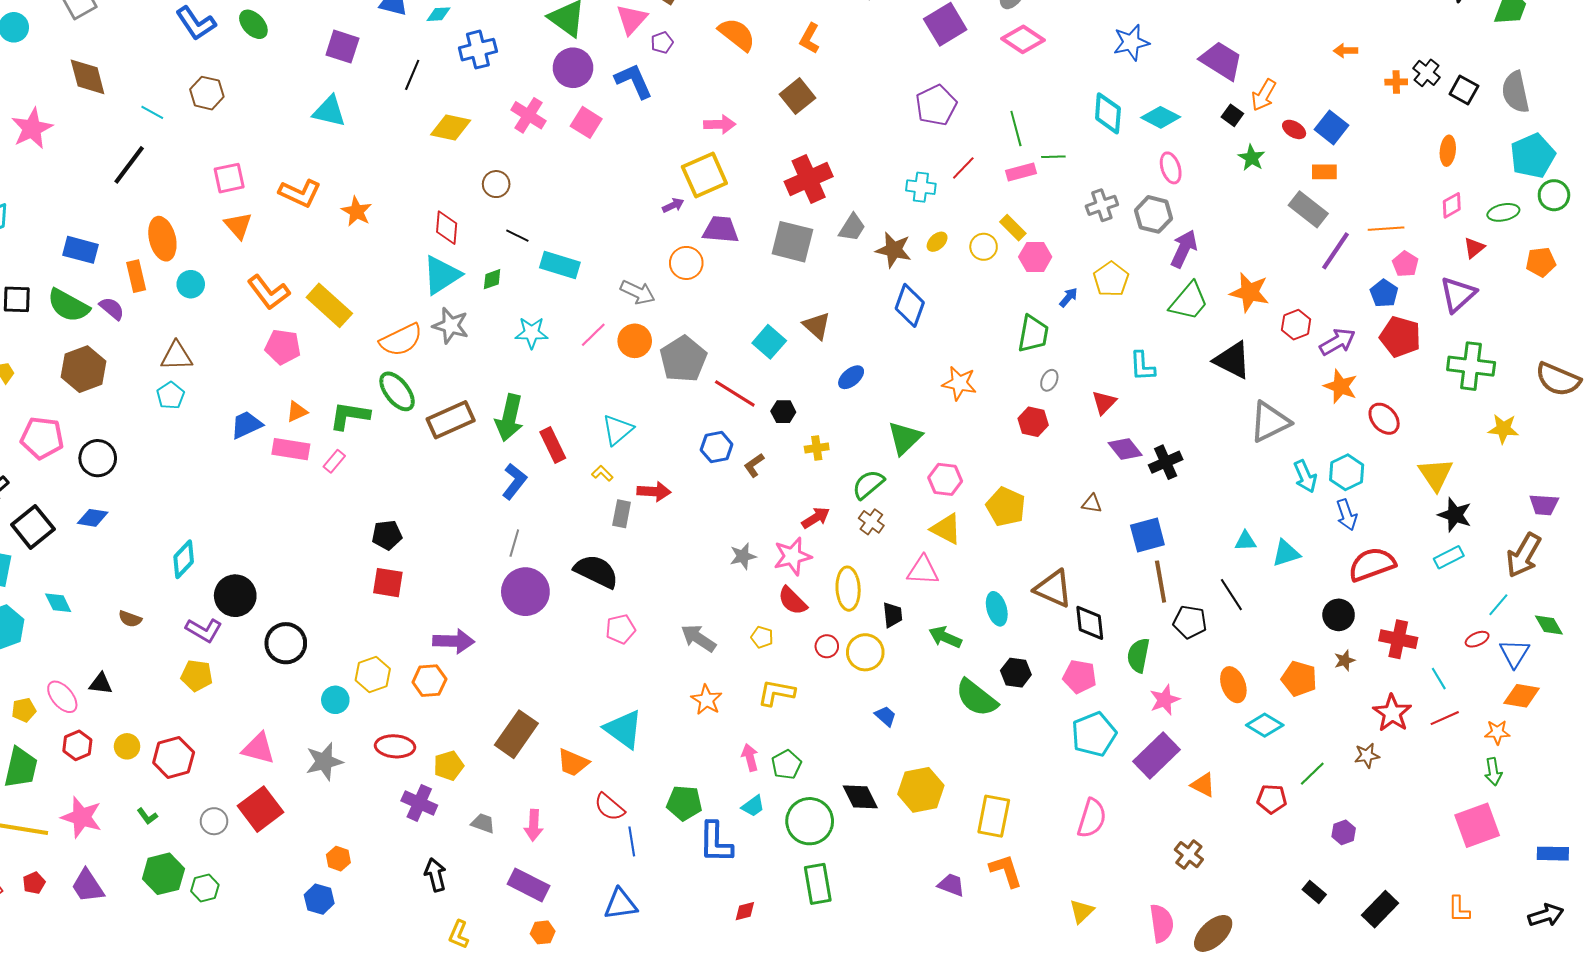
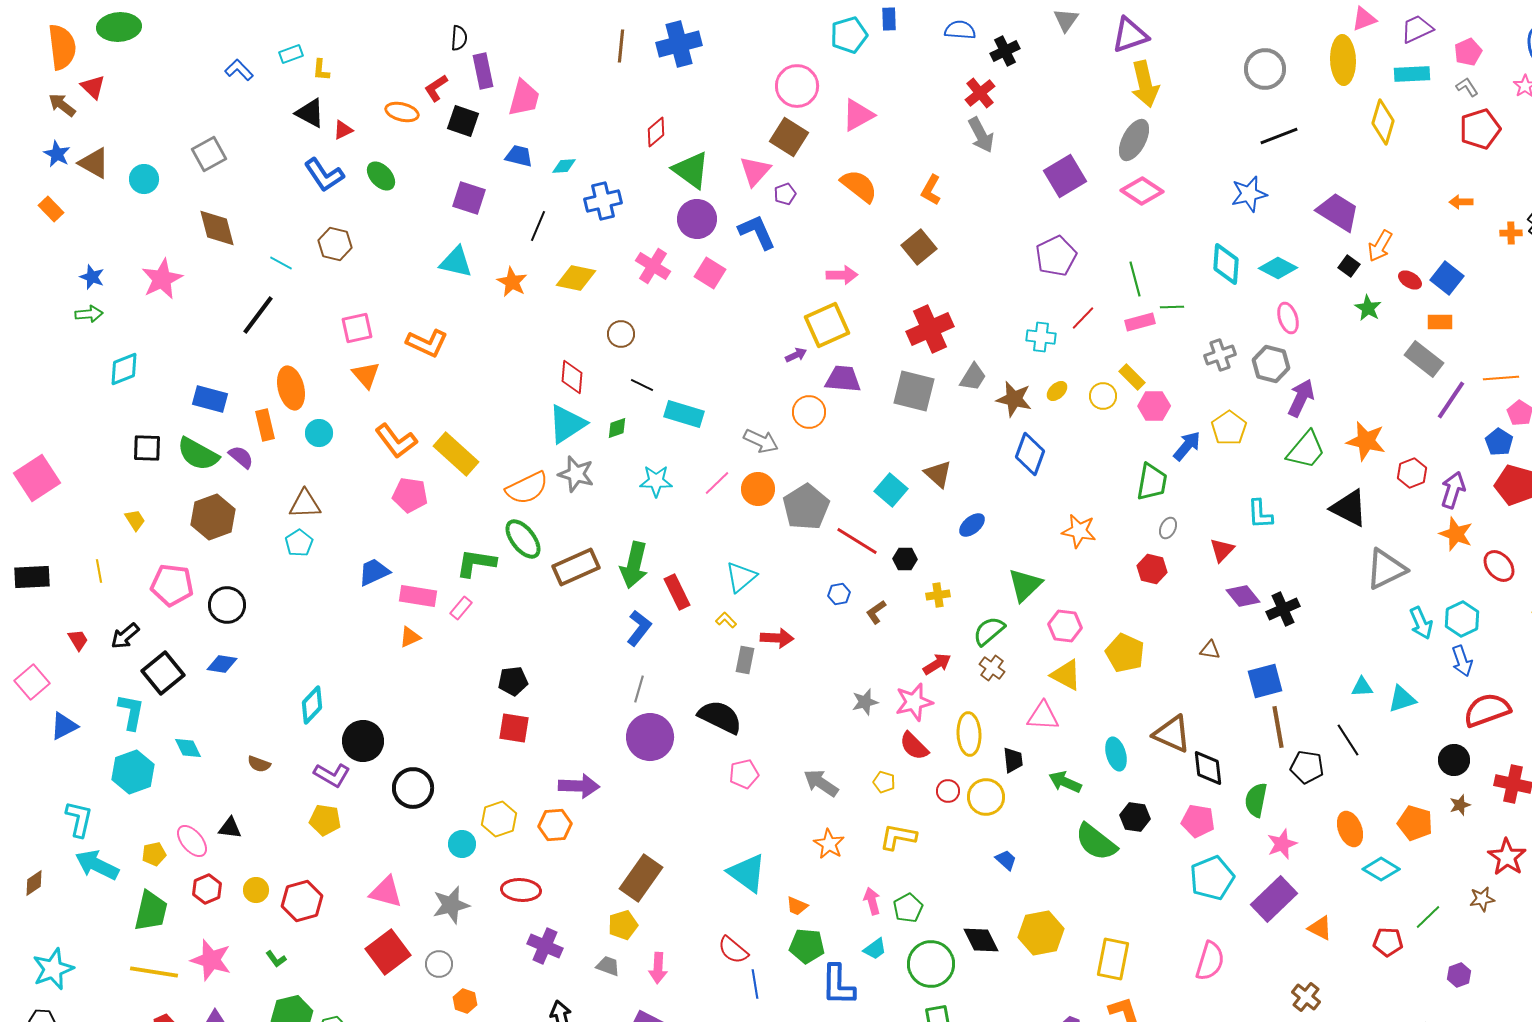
orange star: (357, 211) -> (512, 282), moved
blue arrow: (1069, 297) -> (1187, 446), size x1.5
purple arrow: (1338, 342) -> (1453, 490), turned -42
orange triangle: (297, 412) -> (410, 637), moved
blue hexagon: (717, 447) -> (839, 594), size x0.7
orange trapezoid: (573, 763) -> (797, 906), moved, size x0.7
yellow pentagon: (449, 766) -> (623, 925), moved
gray circle: (214, 821) -> (439, 964), moved

